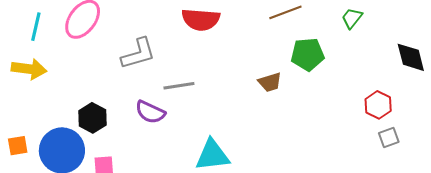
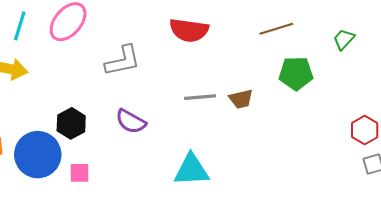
brown trapezoid: (270, 82) -> (241, 99), moved
gray line: (179, 86) -> (200, 97), moved

